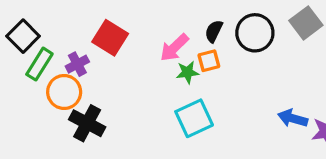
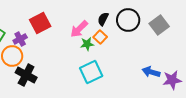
gray square: (306, 23) -> (159, 25), moved
red square: (110, 38) -> (40, 23), turned 30
orange square: (209, 61) -> (100, 37), turned -32

